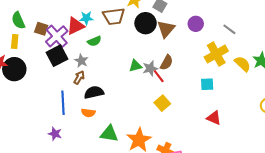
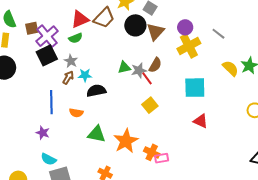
brown trapezoid: (114, 16) -> (104, 18), turned -40
cyan star: (86, 18) -> (85, 75), moved
red triangle: (75, 26) -> (80, 19), moved
brown square: (41, 29) -> (32, 28), turned -32
green semicircle: (94, 41) -> (76, 38), moved
yellow cross: (216, 54) -> (189, 46), moved
cyan square: (207, 84) -> (195, 88), size x1.6
black semicircle: (94, 92) -> (96, 91), moved

